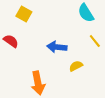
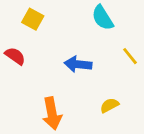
cyan semicircle: (86, 13) -> (103, 18), moved
yellow semicircle: (76, 66) -> (109, 105), moved

